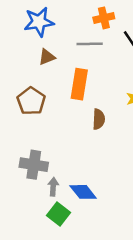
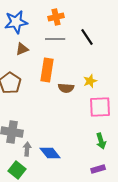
orange cross: (104, 18) -> (56, 17), moved
brown semicircle: (99, 119) -> (66, 88), moved, turned 91
green square: (58, 214) -> (17, 170), moved

